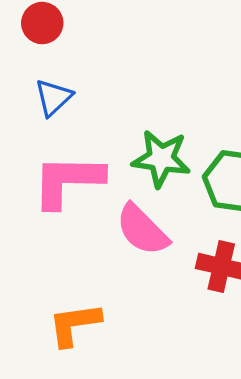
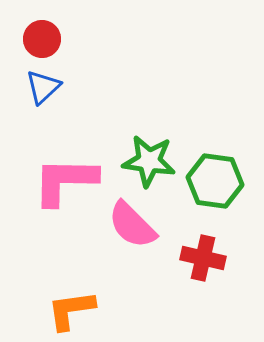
blue triangle: (53, 98) -> (43, 87), moved

